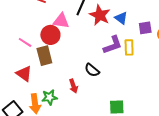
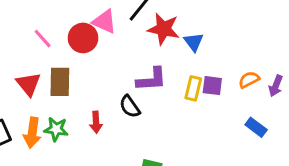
red star: (100, 15) -> (164, 29), turned -30
purple square: (145, 28) -> (212, 86), moved
purple L-shape: (113, 45) -> (152, 79), moved
brown rectangle: (44, 56) -> (60, 82), moved

